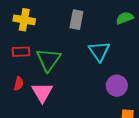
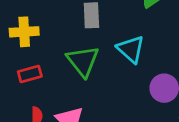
green triangle: (48, 60) -> (83, 61), moved

